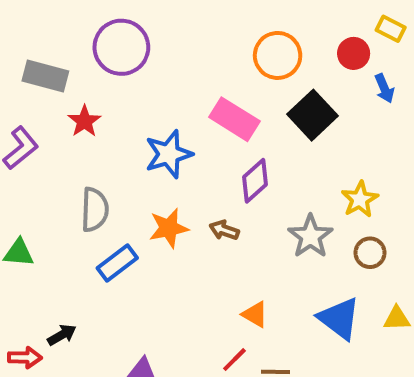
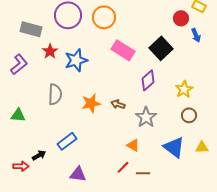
orange circle: (278, 55) -> (104, 17), moved
blue star: (169, 154) -> (76, 60), moved
purple diamond: (255, 181) -> (148, 80), moved
gray star: (310, 236) -> (146, 117), moved
blue rectangle: (117, 263) -> (67, 141), moved

